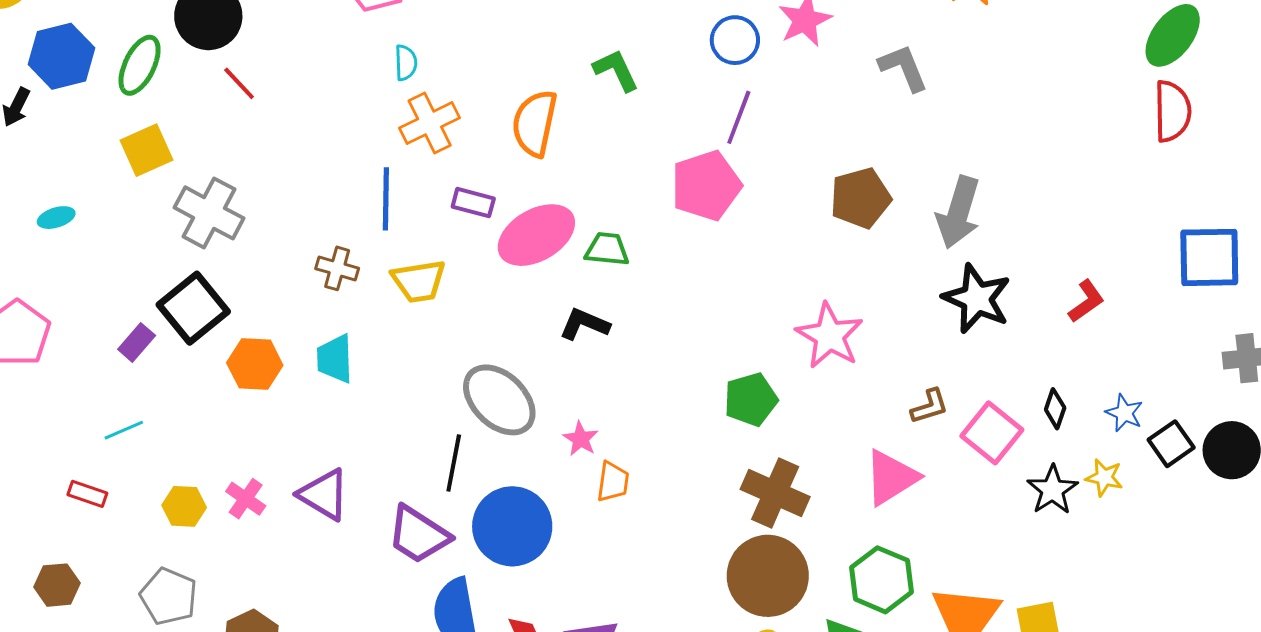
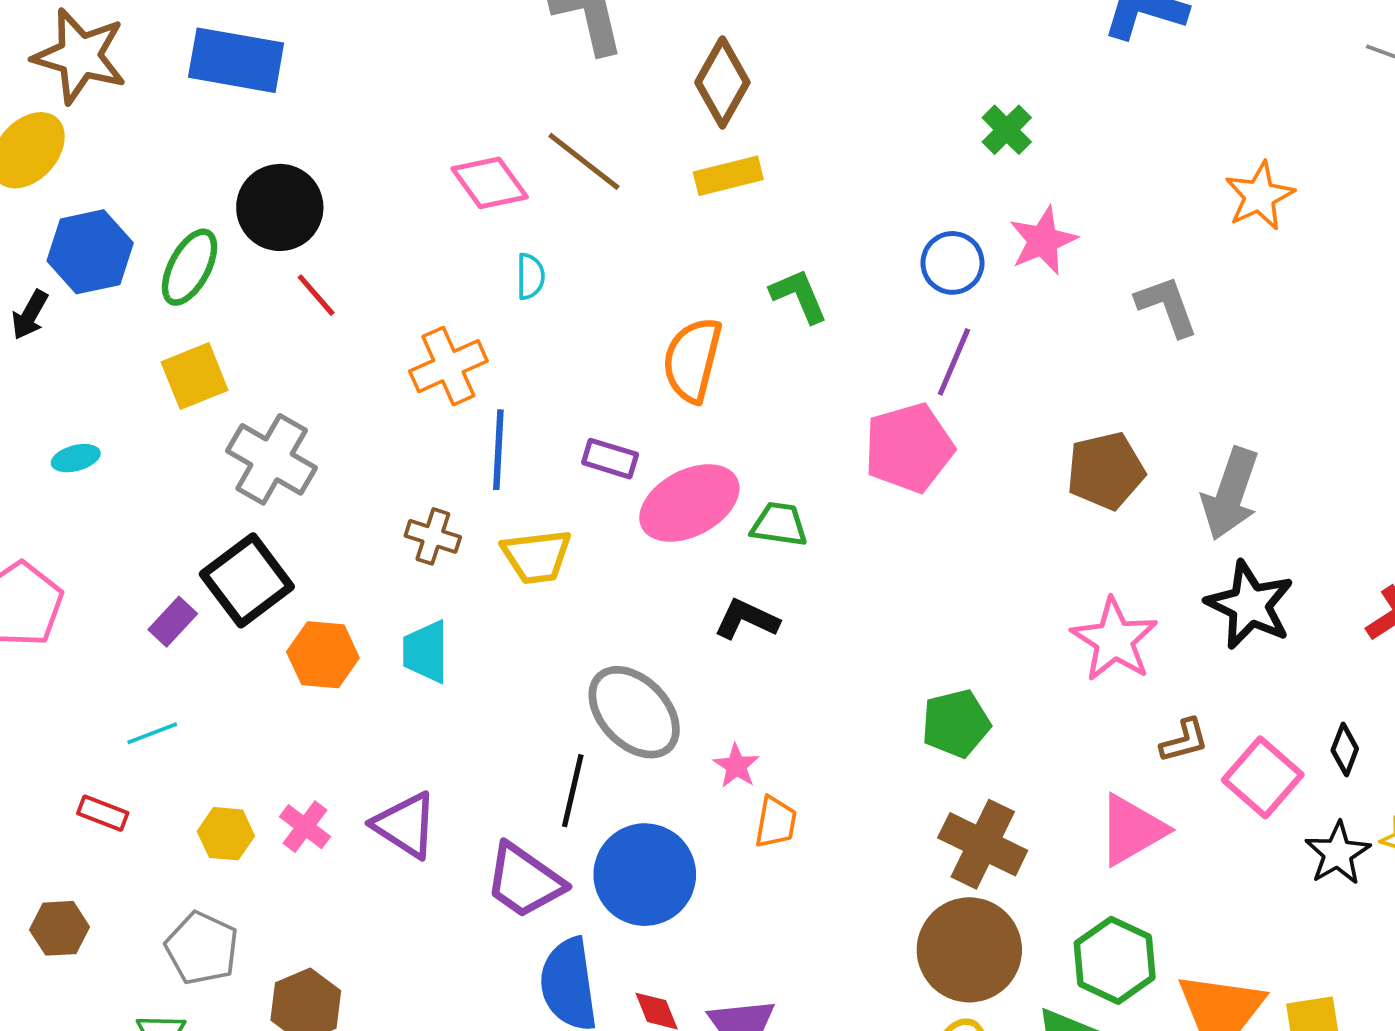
orange cross: (430, 123) -> (448, 366), moved
pink star: (830, 336) -> (1114, 640), moved

